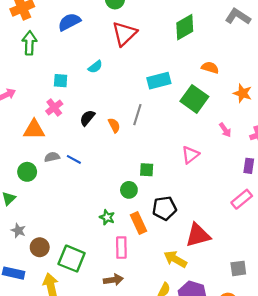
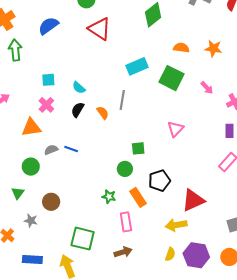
red triangle: (124, 34) -> (100, 29), turned -35
cyan semicircle: (95, 67) -> (79, 88), moved, turned 88
orange star: (243, 93) -> (213, 48), moved
pink arrow: (225, 130) -> (207, 88), moved
brown circle: (40, 247) -> (51, 202), moved
yellow arrow: (175, 259) -> (176, 225), turned -30

